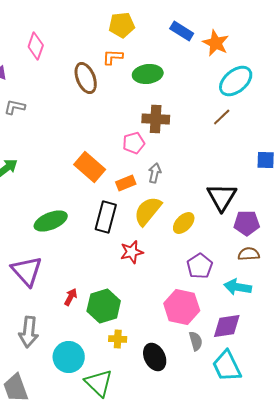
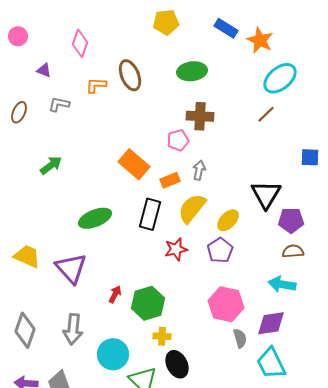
orange L-shape: (113, 57) -> (96, 85), moved
purple pentagon: (200, 266) -> (220, 250), moved
black ellipse: (155, 357) -> (177, 364), moved

